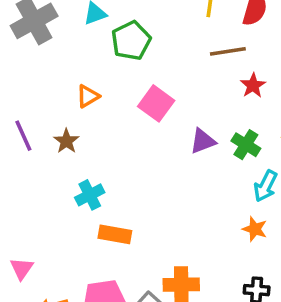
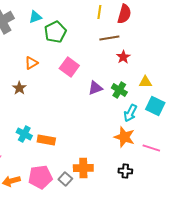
cyan cross: (90, 195) -> (24, 134), moved, turned -35
orange star: (255, 229) -> (124, 137), size x1.5

